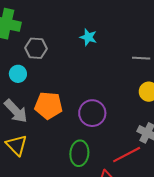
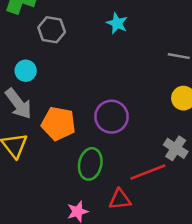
cyan circle: (18, 74) -> (26, 71), moved
orange pentagon: (49, 106) -> (58, 123), moved

